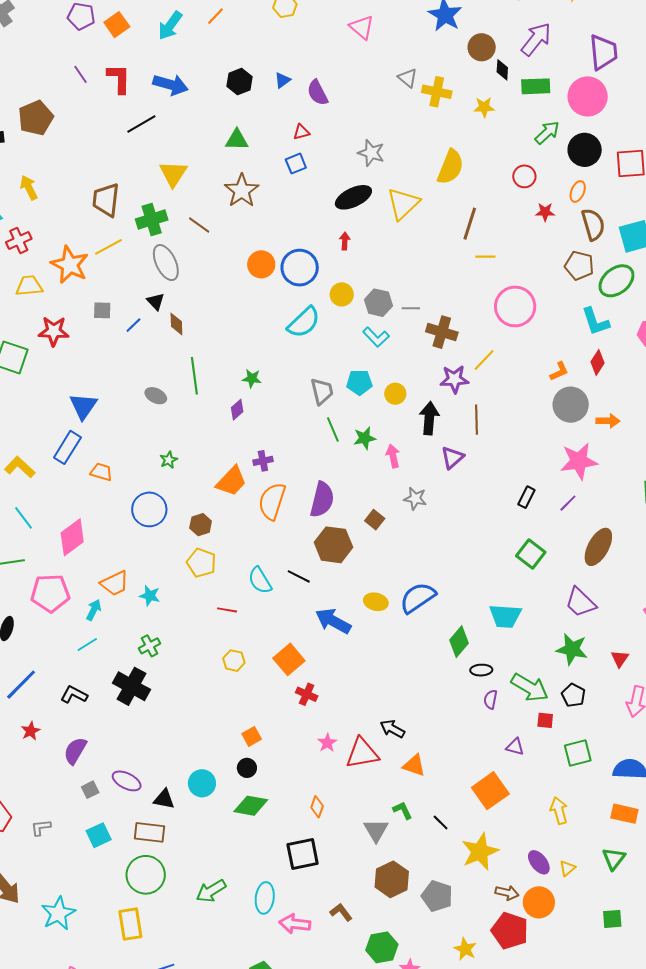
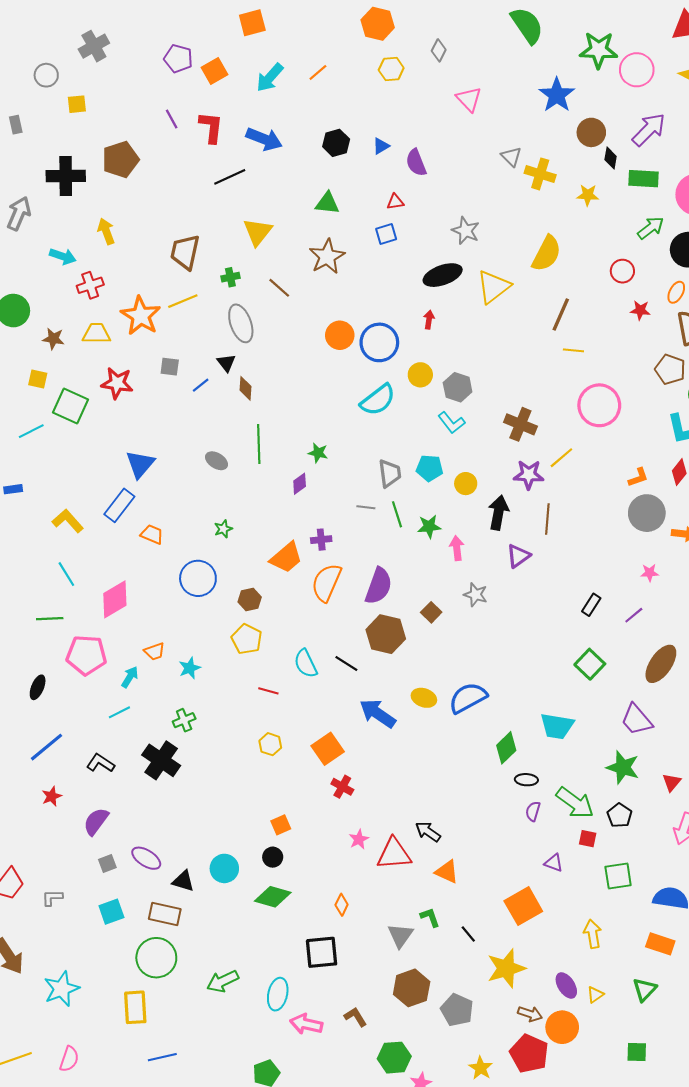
green cross: (152, 219) -> (230, 277), size x0.6
gray line: (411, 308) -> (366, 507), moved
pink star: (579, 461) -> (650, 573), size x0.5
orange trapezoid: (115, 583) -> (154, 651), size x0.7
cyan star: (150, 596) -> (190, 668), turned 30

